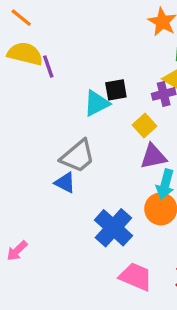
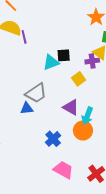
purple triangle: (153, 157) -> (71, 107), moved, turned 36
blue triangle: (65, 183) -> (27, 108), turned -40
blue cross: (113, 228) -> (53, 139), size x0.7

